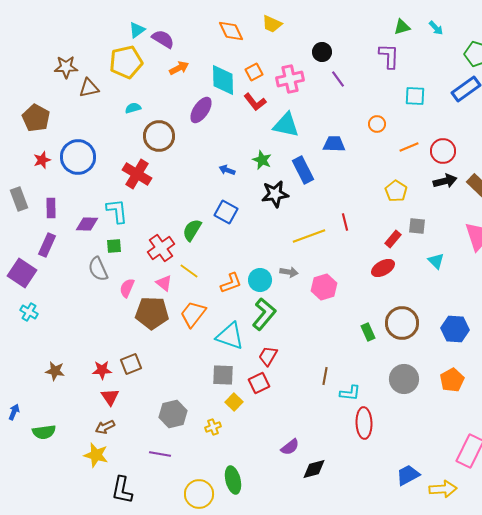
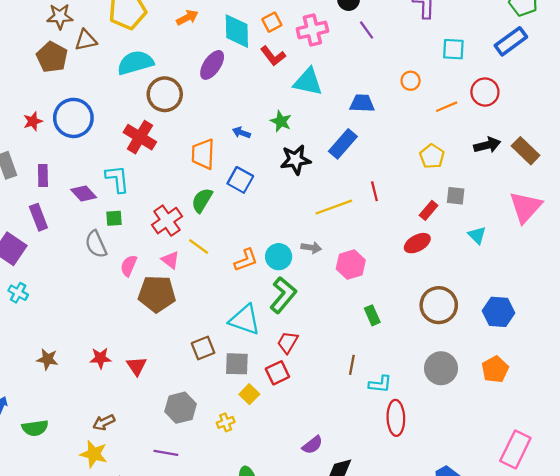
cyan semicircle: (133, 108) -> (135, 63), size x2.0
brown pentagon: (36, 118) -> (52, 57), moved
red circle: (443, 151) -> (485, 92), moved
blue rectangle: (303, 170) -> (343, 144), moved, turned 68
purple diamond: (87, 224) -> (84, 193), turned 45
purple rectangle: (47, 245) -> (38, 217), turned -45
orange trapezoid: (193, 314) -> (203, 154), moved, turned -36
green rectangle: (368, 332) -> (372, 315), moved
brown square: (131, 364) -> (203, 348), moved
red triangle: (110, 397) -> (137, 366), moved

